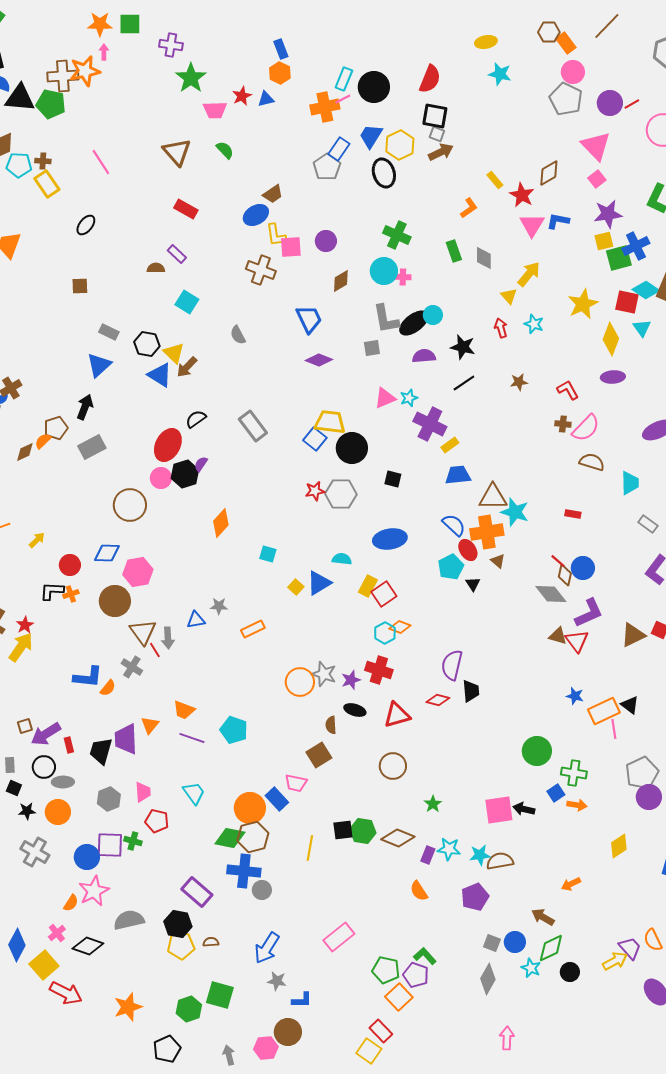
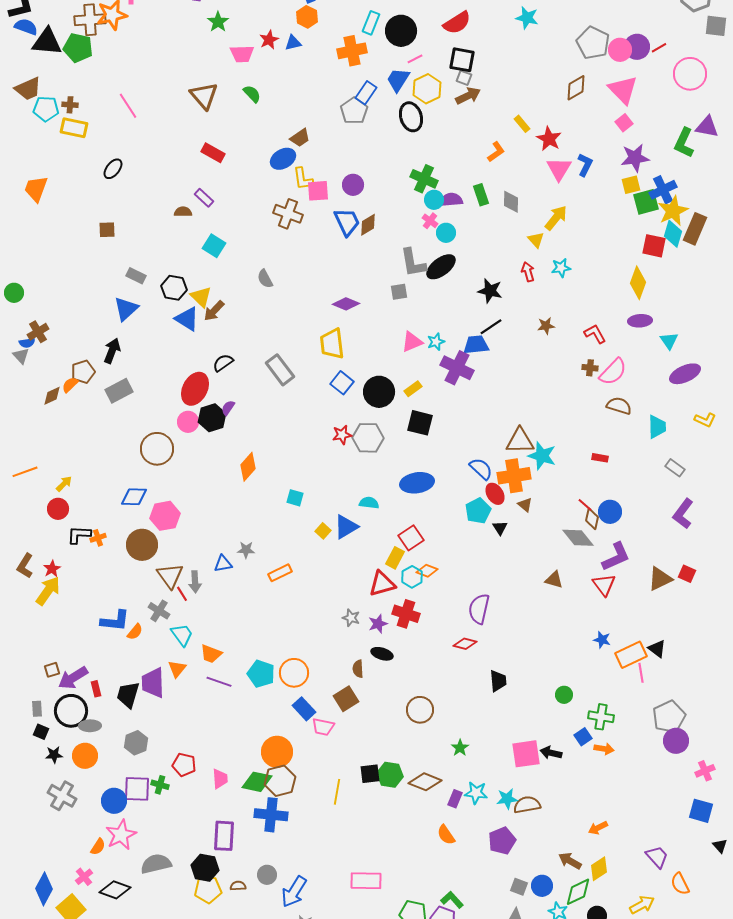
pink circle: (573, 72) -> (620, 50), moved
green star: (191, 78) -> (218, 22), size x0.7
red semicircle: (430, 79) -> (457, 23), turned 36
pink line: (343, 99) -> (415, 59), moved
brown diamond: (549, 173) -> (576, 88), moved
yellow rectangle: (47, 184) -> (74, 128), turned -44
blue L-shape: (558, 221) -> (585, 165), turned 105
cyan circle: (384, 271) -> (434, 200), moved, size x0.7
pink cross: (403, 277) -> (430, 221), turned 35
cyan diamond: (646, 290) -> (673, 234), turned 72
yellow star: (583, 304) -> (673, 211), moved
cyan circle: (433, 315) -> (446, 233), moved
blue trapezoid: (309, 319) -> (347, 222), moved
cyan star: (534, 324) -> (561, 268), turned -30
cyan triangle: (642, 328) -> (669, 341), moved
purple semicircle: (424, 356) -> (451, 200), moved
yellow trapezoid: (330, 422) -> (332, 344), moved, turned -104
yellow rectangle: (450, 445) -> (413, 389), moved
blue trapezoid: (458, 475) -> (476, 345), moved
black square: (393, 479) -> (420, 423), size x1.5
red circle: (70, 565) -> (58, 509), moved
yellow rectangle: (368, 586) -> (395, 558), moved
brown triangle: (558, 636) -> (554, 580), moved
gray star: (324, 674) -> (351, 618), size x0.7
orange circle: (300, 682) -> (294, 673), moved
black trapezoid: (471, 691) -> (498, 681), moved
red triangle: (397, 715) -> (382, 584), moved
green circle: (537, 751) -> (564, 695), size x0.6
black circle: (44, 767) -> (71, 711), size x1.4
pink trapezoid: (143, 792) -> (220, 779), moved
cyan trapezoid: (194, 793) -> (182, 635), moved
blue rectangle: (277, 799) -> (304, 709), moved
yellow diamond: (619, 846) -> (599, 869), moved
gray circle: (262, 890) -> (267, 875), moved
purple rectangle: (197, 892) -> (224, 836), turned 52
pink rectangle: (339, 937) -> (366, 881), turned 40
purple trapezoid: (630, 948) -> (657, 857), moved

